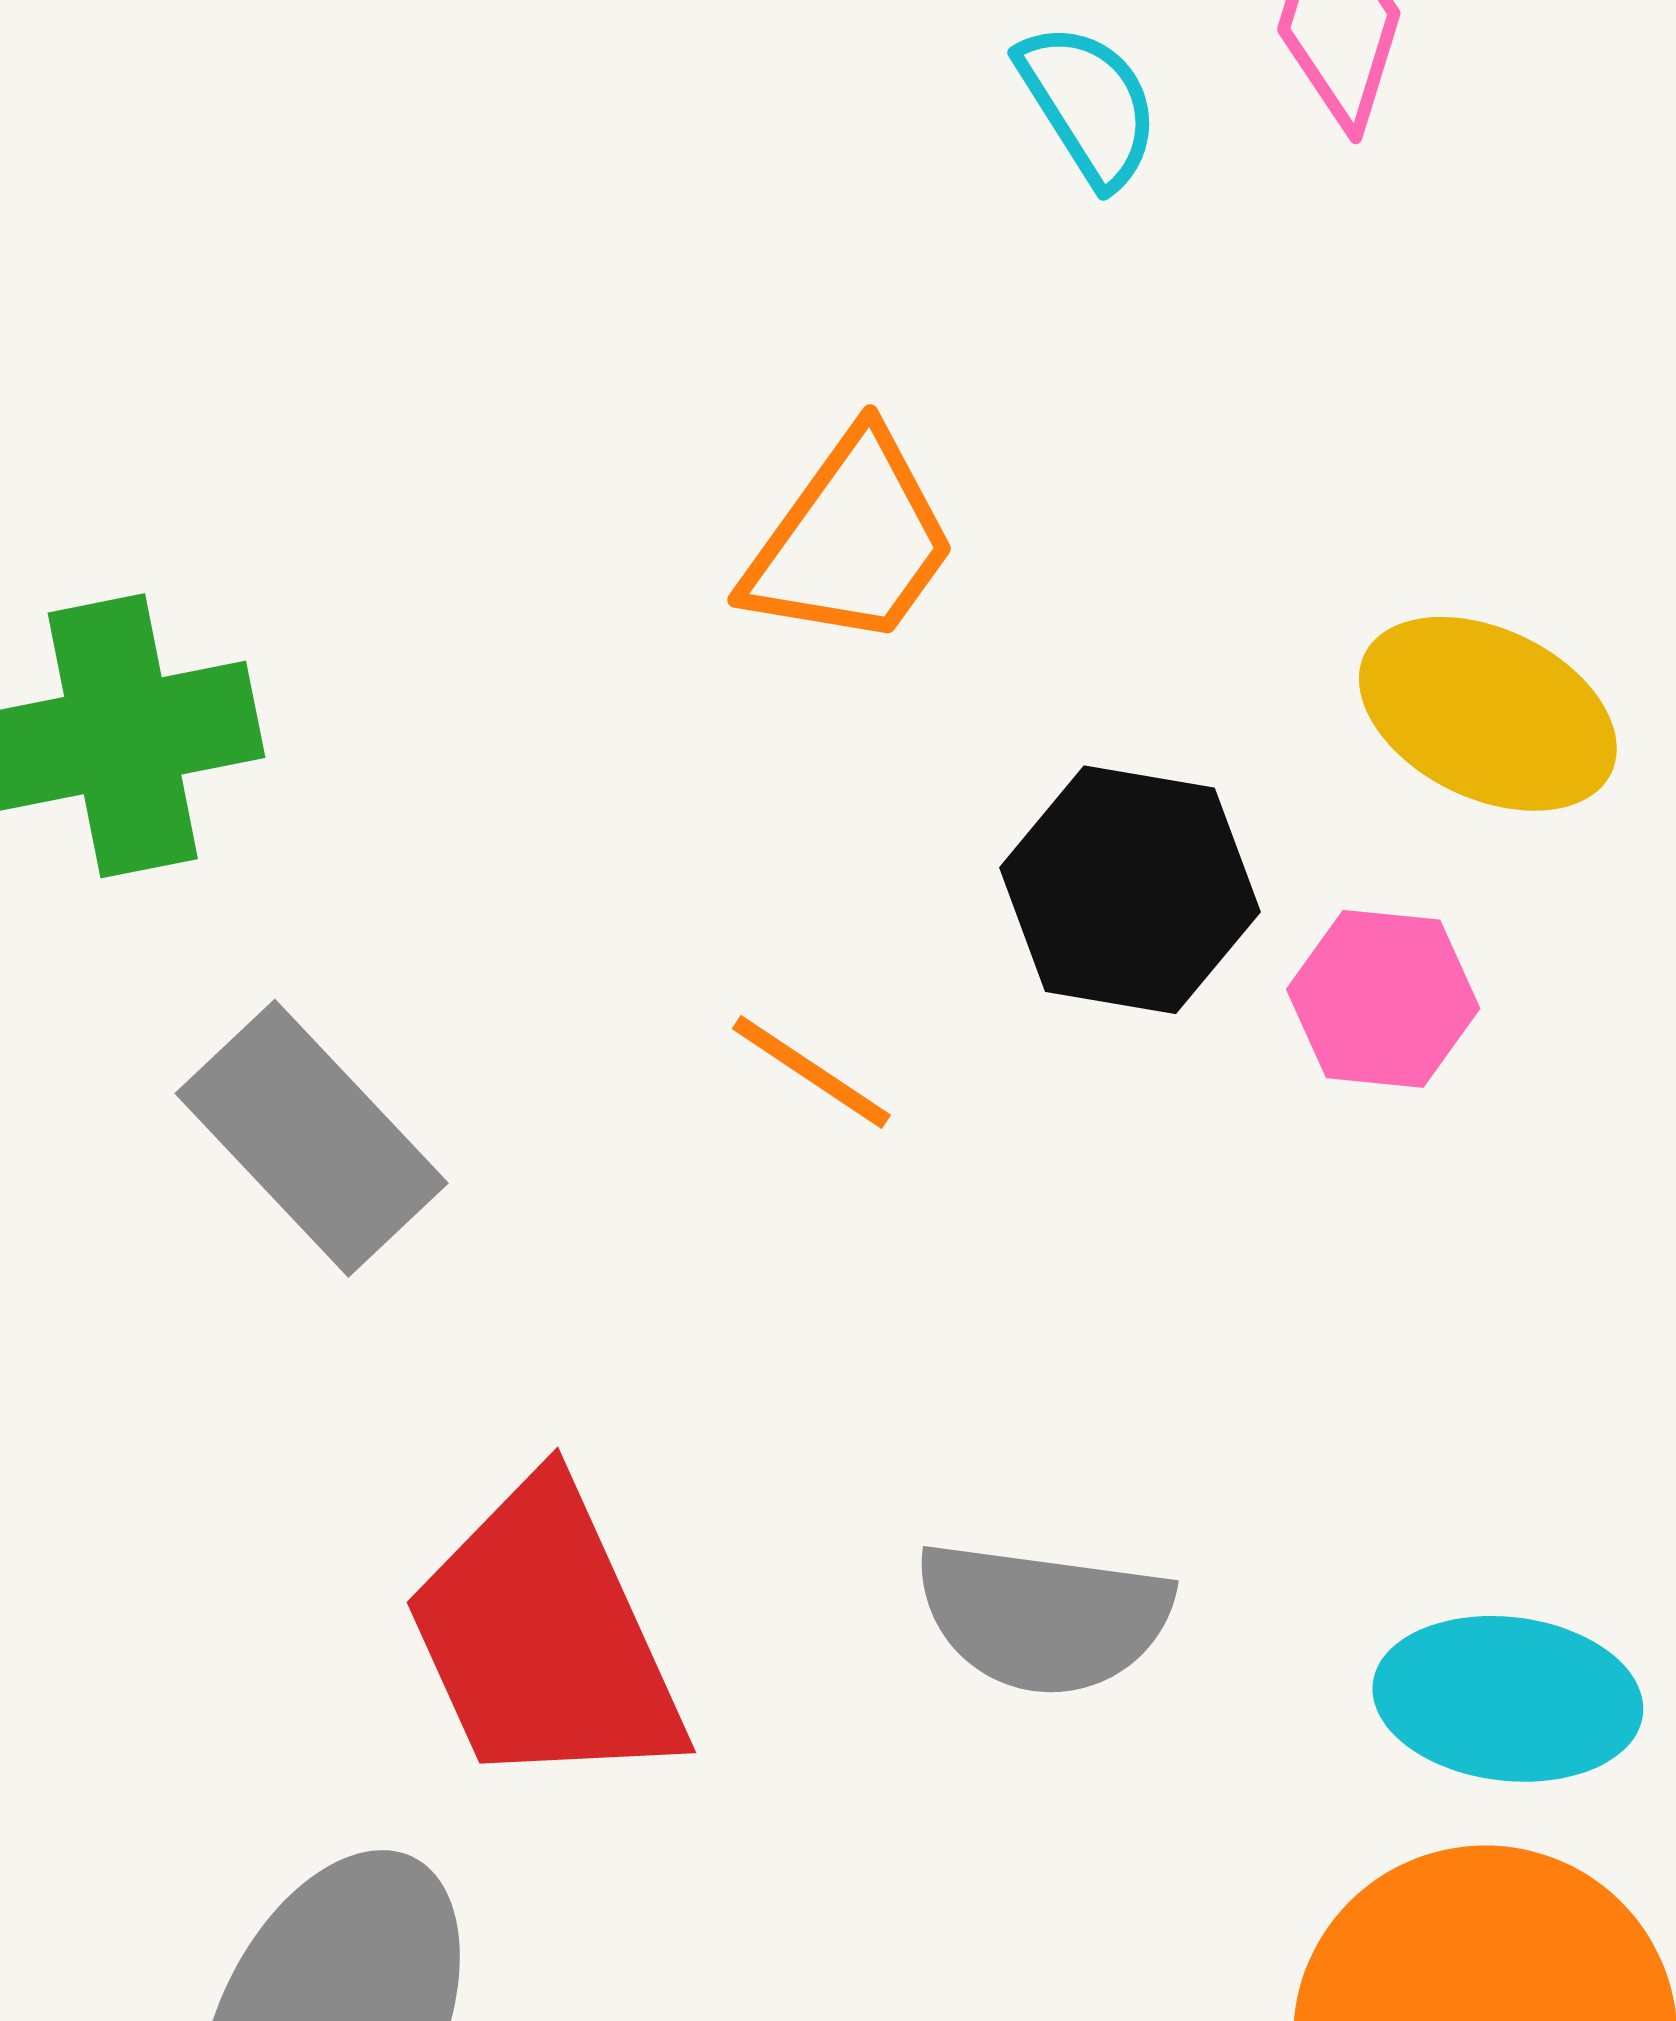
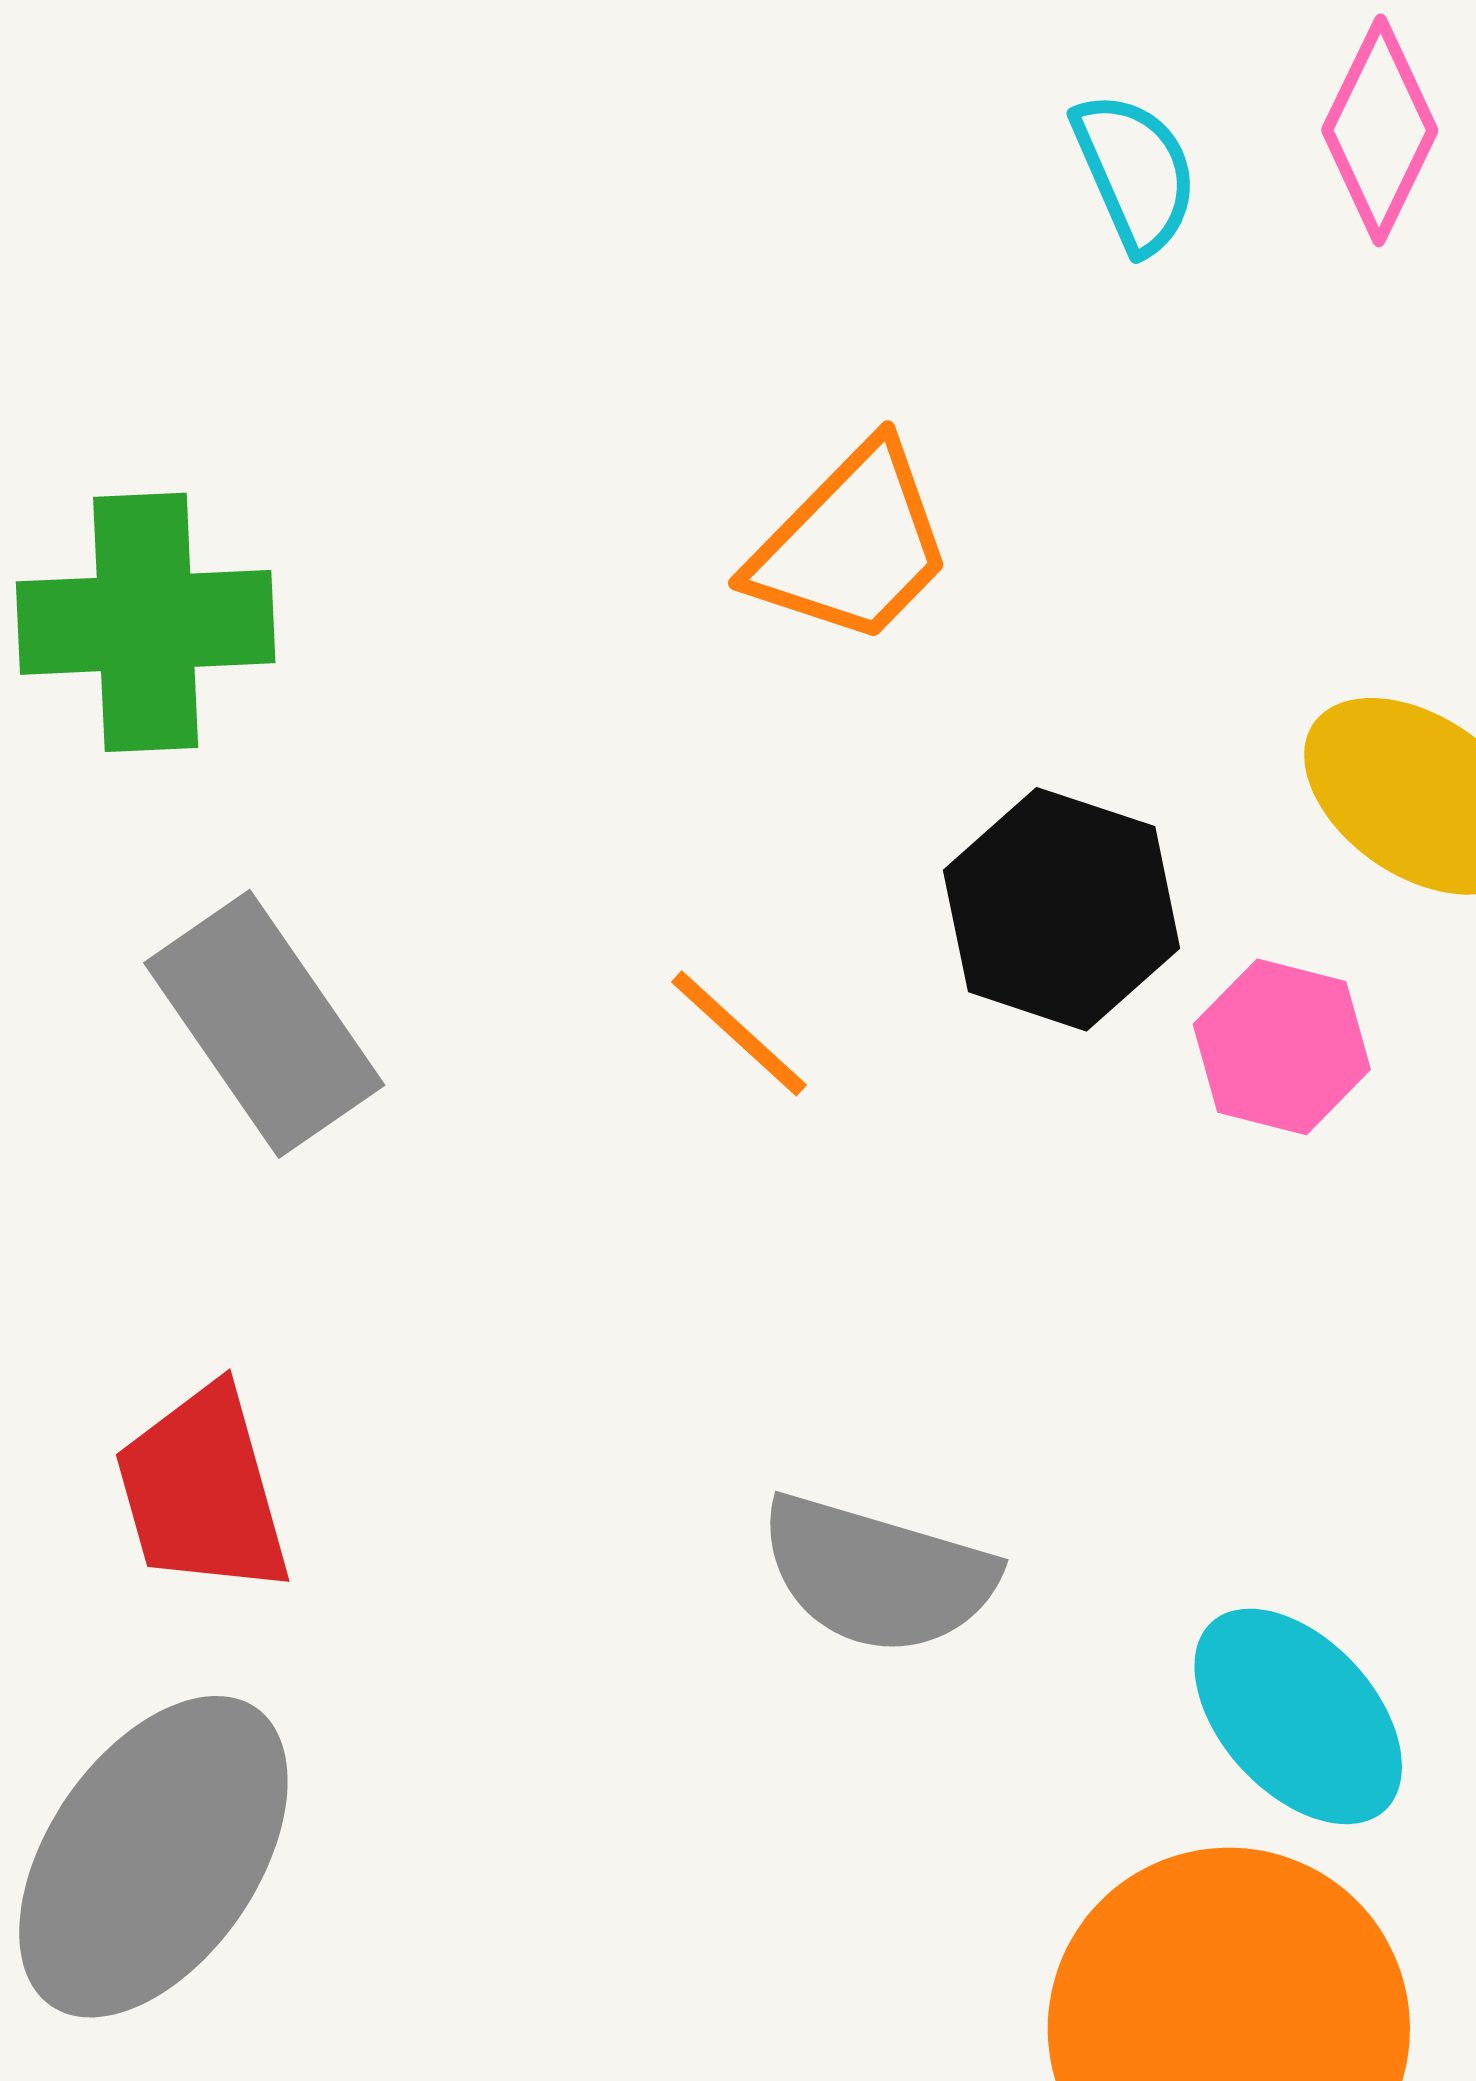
red trapezoid: (545, 1637) -> (202, 1491), moved, size x0.7
cyan ellipse: (1508, 1699) -> (1298, 1716), turned 32

